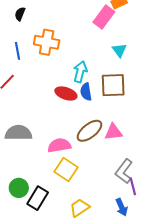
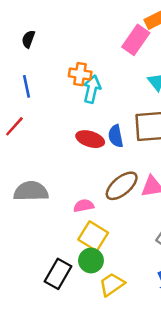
orange cross: (47, 42) -> (80, 74), moved, size x0.7
cyan arrow: (80, 72) -> (92, 89), moved
pink semicircle: (59, 145) -> (84, 206), size x0.7
green circle: (19, 188) -> (91, 260), moved

